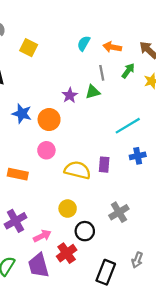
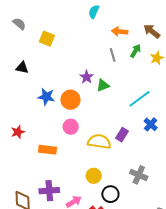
cyan semicircle: (84, 43) -> (94, 12), moved
green triangle: (93, 92) -> (103, 85), moved
blue cross: (138, 156) -> (151, 124), turned -32
purple rectangle: (104, 165) -> (122, 135), turned 32
gray cross: (119, 212) -> (139, 175), turned -30
purple cross: (15, 221) -> (49, 191), turned 30

